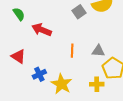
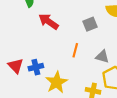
gray square: (79, 12) -> (90, 24), moved
red triangle: (18, 56) -> (16, 66), moved

